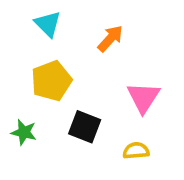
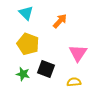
yellow pentagon: (51, 81) -> (28, 44), turned -30
green star: (24, 132) -> (23, 74), moved

